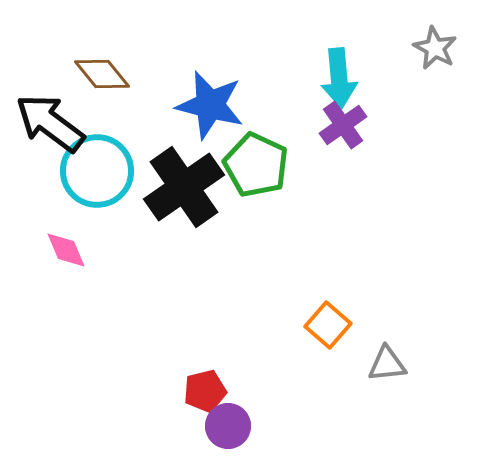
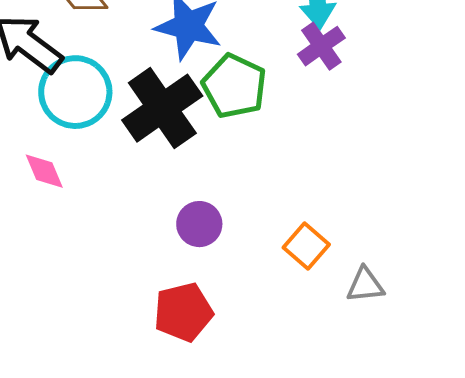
red pentagon: (205, 391) -> (183, 312), size x1.4
purple circle: (228, 426) -> (199, 224), moved

